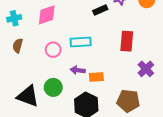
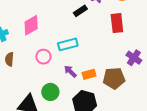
red rectangle: (127, 41) -> (117, 23), moved
purple arrow: (78, 70) -> (70, 71), turned 48
brown pentagon: (128, 101) -> (114, 78), moved

